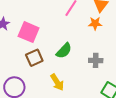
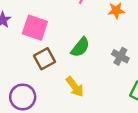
gray cross: (96, 60) -> (120, 56), turned 32

